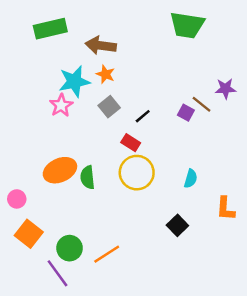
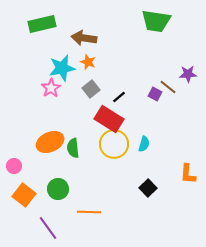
red rectangle: (131, 143) -> (109, 119), size x1.8
cyan semicircle: (191, 179) -> (144, 144), moved
green circle: (70, 248) -> (58, 189), moved
orange line: (107, 254) -> (89, 212), turned 35

